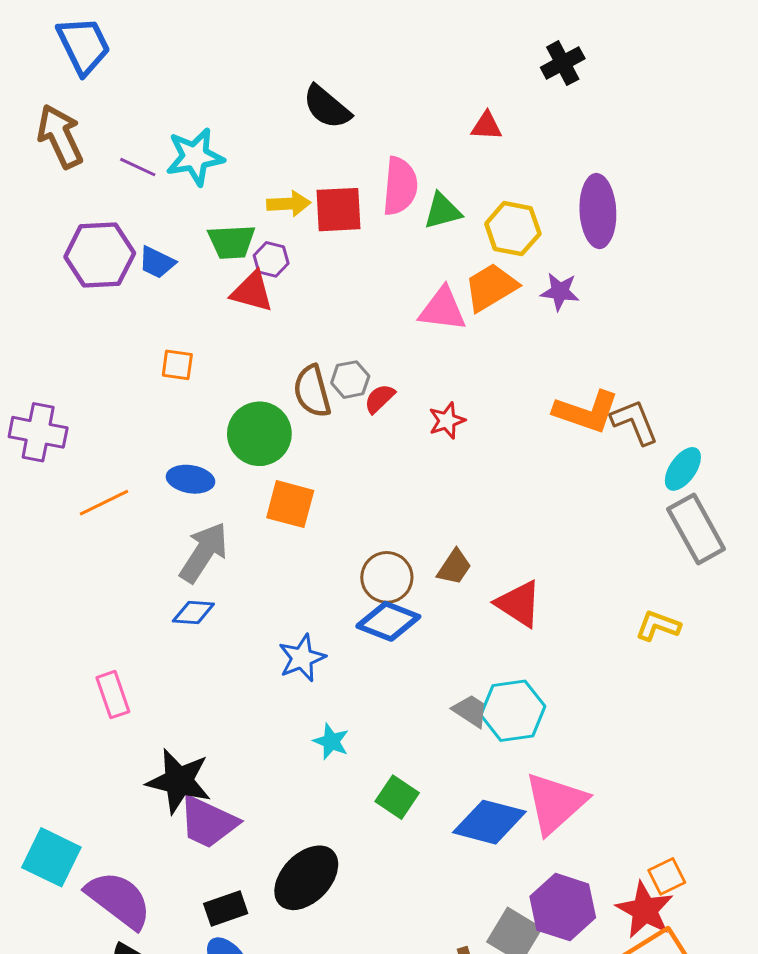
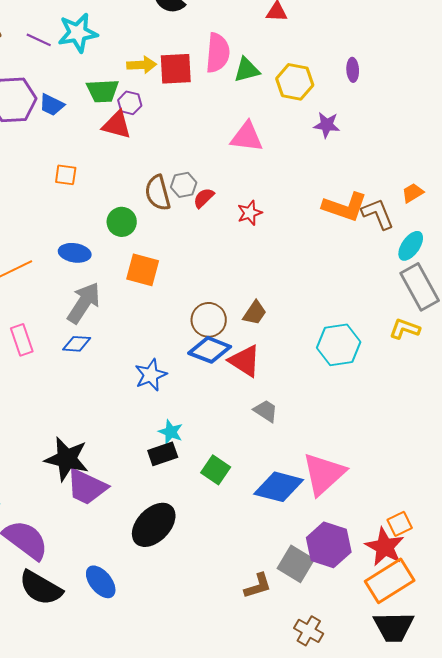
purple ellipse: (598, 211) -> (353, 70), size x0.5
orange trapezoid: (491, 287) -> (413, 193), moved, size x0.6
green circle: (259, 434) -> (122, 222), size x0.7
red triangle: (519, 604) -> (245, 361), moved
yellow L-shape: (658, 626) -> (405, 329), moved
pink rectangle: (113, 695) -> (22, 340), moved
cyan hexagon: (513, 711) -> (339, 345), moved
black rectangle: (226, 909) -> (163, 454), moved

